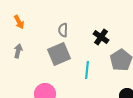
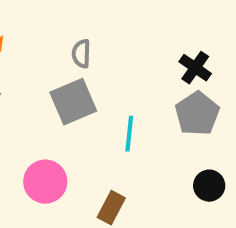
black cross: (101, 37) -> (195, 68), moved

